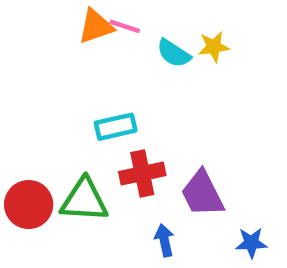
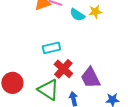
red cross: (142, 174) -> (63, 69), turned -36
green triangle: (84, 200) -> (48, 90), moved, turned 30

